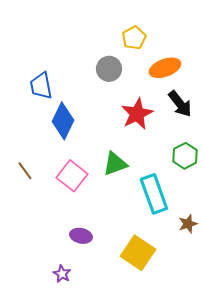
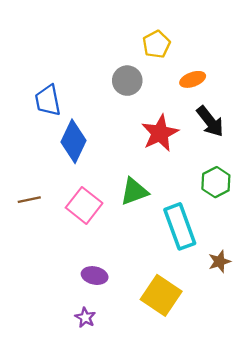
orange ellipse: (165, 68) -> (193, 79), size x0.7
brown line: (25, 171) -> (29, 200), turned -66
purple star: (62, 274) -> (85, 318), moved

